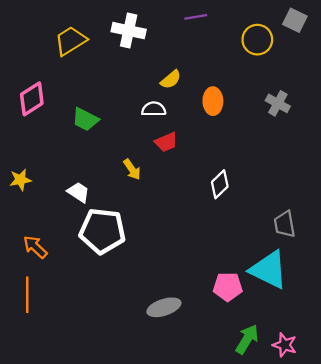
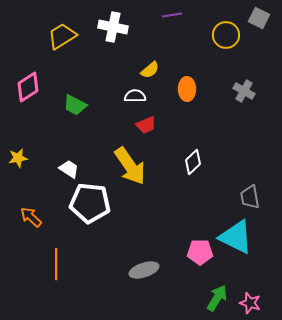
yellow arrow: (132, 169) -> (130, 166), moved, size x2.0
orange line: (27, 295) -> (56, 264), moved

